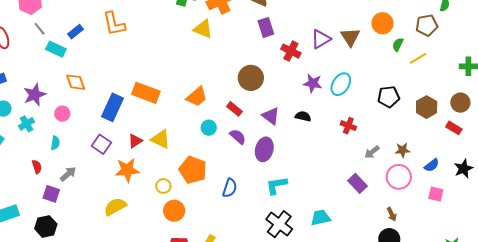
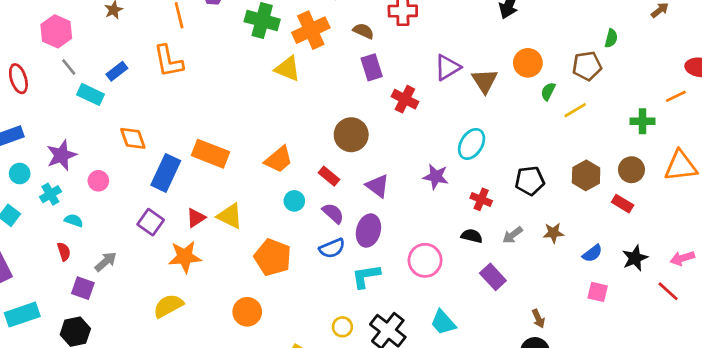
purple triangle: (321, 39) -> (447, 67), moved
orange diamond: (76, 82) -> (133, 138), moved
purple star: (313, 83) -> (436, 177), moved
black pentagon: (389, 97) -> (530, 181), moved
black semicircle: (303, 116) -> (472, 236), moved
cyan semicircle: (55, 143) -> (74, 221), moved, turned -80
pink circle: (399, 177) -> (425, 260), moved
cyan L-shape: (277, 185) -> (366, 276), moved
yellow circle: (163, 186) -> (342, 327), moved
blue semicircle: (230, 188) -> (332, 248), moved, turned 48
cyan trapezoid: (321, 218) -> (443, 322), turned -120

